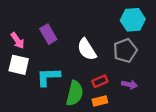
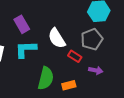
cyan L-shape: (48, 77) -> (26, 49), moved
red rectangle: (100, 81) -> (75, 56), moved, turned 56

